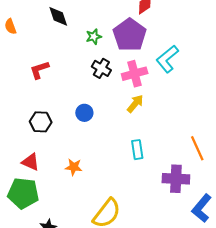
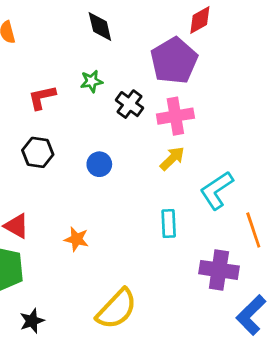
black diamond: (58, 16) -> (100, 27), moved
green star: (94, 37) -> (92, 81), moved
cyan L-shape: (167, 59) -> (217, 190), moved
black hexagon: (41, 122) -> (38, 152), moved

